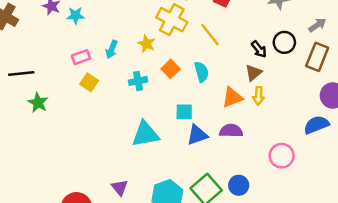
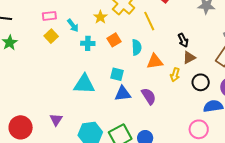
black circle: (284, 42) -> (201, 82), moved
cyan arrow: (112, 49) -> (73, 25), moved, turned -72
brown triangle: (253, 73) -> (189, 58), moved
orange triangle: (232, 97) -> (155, 61), moved
purple semicircle: (231, 131) -> (149, 96), turned 42
pink circle: (282, 156) -> (199, 129), moved

